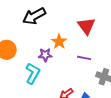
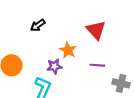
black arrow: (34, 16) -> (38, 25), size x0.6

